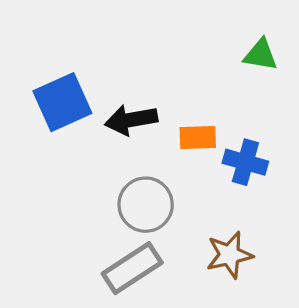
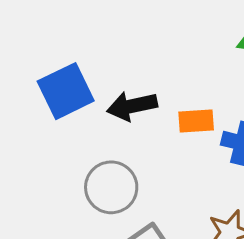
gray circle: (146, 205) -> (111, 187), moved

